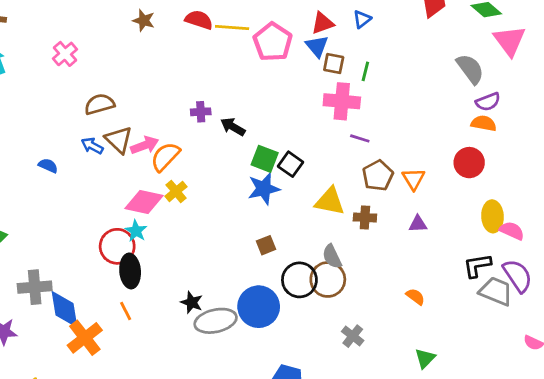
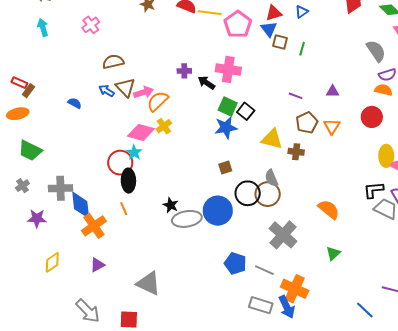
pink cross: (342, 101) -> (228, 69), moved
purple triangle: (418, 224) -> (333, 91), moved
orange semicircle: (415, 297) -> (329, 209), size x1.6
gray cross: (353, 336) -> (283, 235), size x1.8

